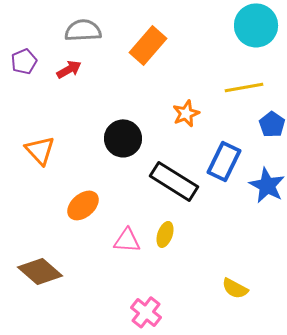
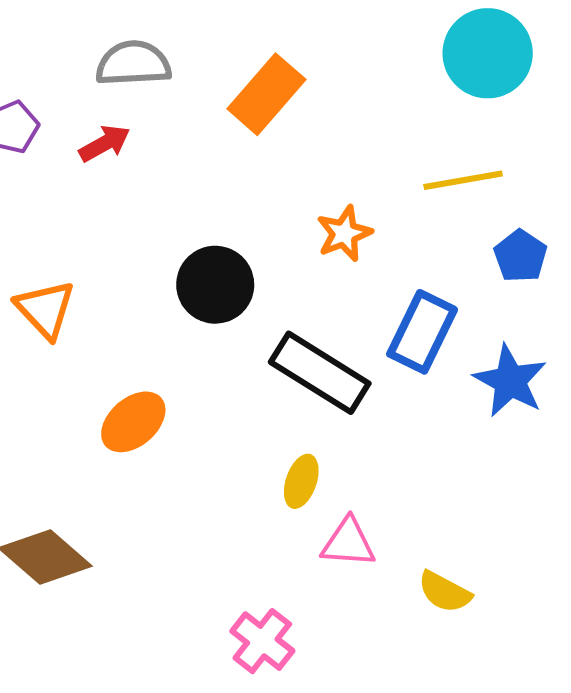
pink triangle: (127, 240) -> (348, 543), moved

